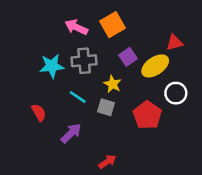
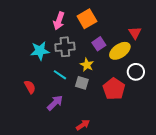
pink arrow: (76, 27) -> (59, 21), turned -96
red triangle: (175, 43) -> (135, 33), turned -48

